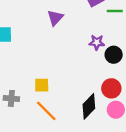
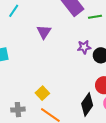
yellow square: (42, 85) -> (42, 93), turned -32

